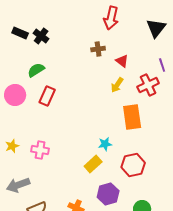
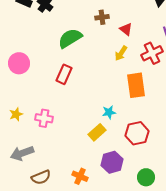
green semicircle: (36, 70) -> (70, 38), moved, size x1.4
red rectangle: (47, 96) -> (64, 74), moved

